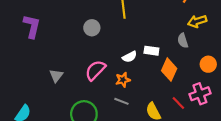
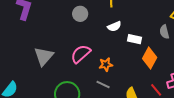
white semicircle: (130, 57) -> (114, 26), moved
gray triangle: (56, 76) -> (44, 56), size x1.5

